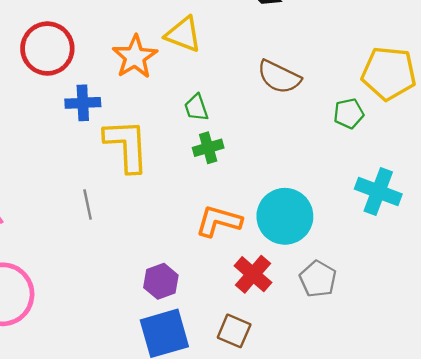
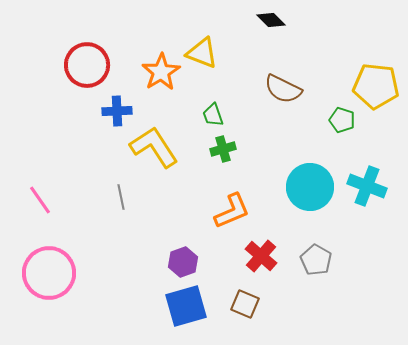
green pentagon: (349, 114) -> (342, 120), turned 30
yellow L-shape: (127, 145) -> (154, 147), turned -30
cyan circle: (285, 216) -> (310, 187), moved
orange L-shape: (219, 221) -> (232, 211), turned 141

